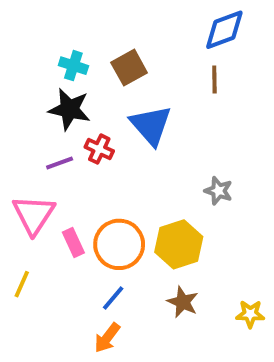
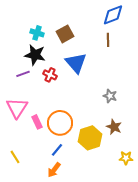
purple line: (60, 163) -> (23, 74), moved
yellow hexagon: (179, 244) -> (90, 138), moved
yellow line: (22, 284) -> (15, 157), moved, turned -56
brown star: (183, 302) -> (114, 127), moved

